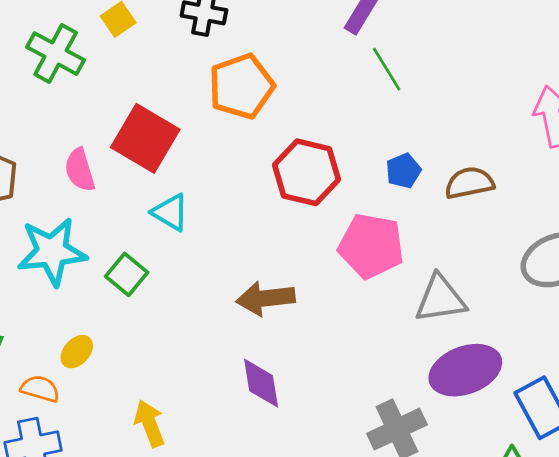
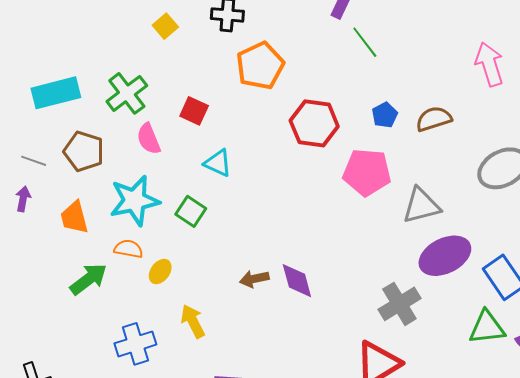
green cross: (56, 54) -> (127, 93), moved, turned 30
red square: (145, 138) -> (194, 111), size x0.6
brown arrow: (266, 298) -> (254, 279), moved, size x0.7
orange semicircle: (40, 389) -> (129, 249), moved
yellow arrow: (150, 424) -> (193, 321), moved

